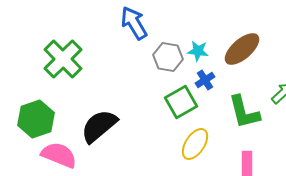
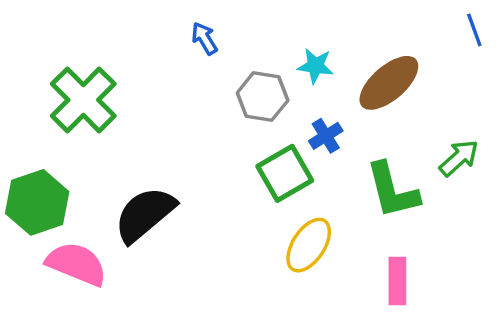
blue arrow: (134, 23) -> (205, 38), size x0.6
cyan star: (198, 51) -> (315, 66), moved

